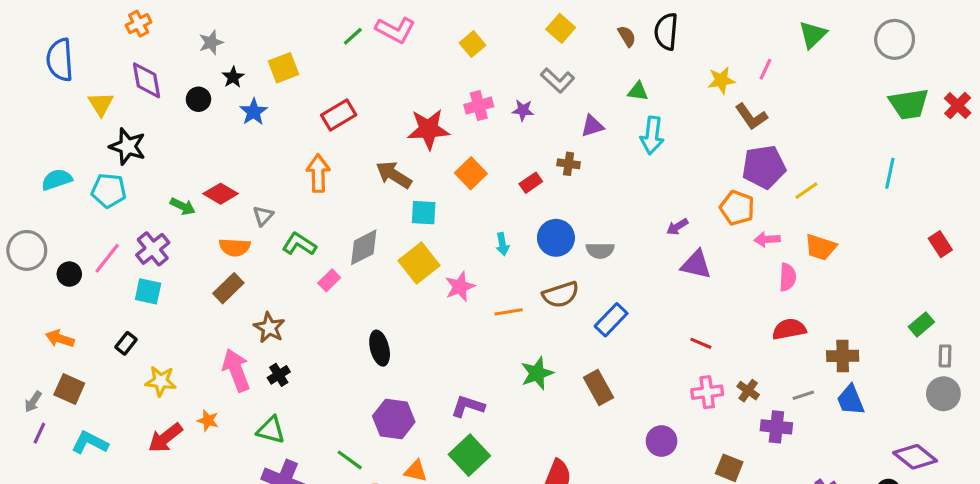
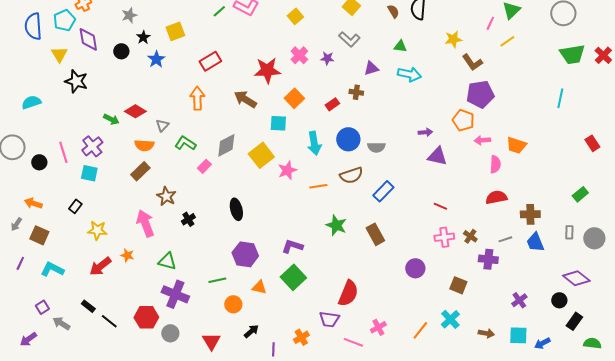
pink line: (765, 69) -> (490, 23), moved
pink cross: (479, 106) -> (299, 55), turned -30
cyan arrow: (652, 135) -> (409, 74), turned -85
cyan pentagon: (109, 191) -> (64, 20), moved, turned -30
yellow line: (806, 191) -> (507, 41), moved
cyan square: (424, 213) -> (278, 123), moved
purple arrow: (677, 227) -> (425, 132), turned -152
cyan arrow: (502, 244) -> (314, 143), size x1.6
pink line: (107, 258) -> (63, 152), turned -55
gray rectangle: (945, 356) -> (569, 232), moved
green star: (537, 373) -> (336, 225), turned -30
black cross: (279, 375) -> (188, 219), moved
gray arrow: (33, 402) -> (16, 224), moved
green line: (350, 460) -> (217, 280), turned -48

